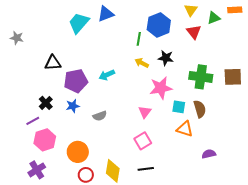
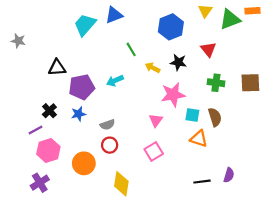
green triangle: (214, 18) -> (230, 19), size x1.5
red triangle: (194, 32) -> (208, 49), moved
green line: (139, 39) -> (131, 49), moved, turned -40
green cross: (201, 77) -> (216, 83), size x0.7
purple semicircle: (209, 154) -> (229, 175), moved, turned 120
black line: (146, 169) -> (202, 182), moved
red circle: (86, 175) -> (110, 145), moved

